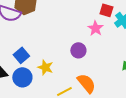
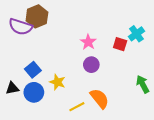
red square: (106, 10) -> (120, 44), moved
pink star: (95, 28) -> (88, 42), moved

